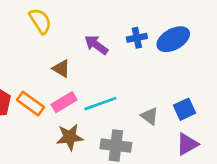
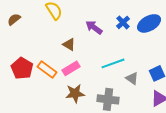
blue cross: (137, 38) -> (123, 22), turned -32
cyan line: (100, 104) -> (113, 63), moved

